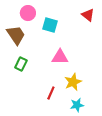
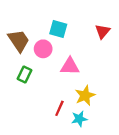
pink circle: (28, 13) -> (43, 49), moved
red triangle: (88, 15) -> (103, 31), moved, turned 32
cyan star: (77, 105) -> (79, 119), moved

